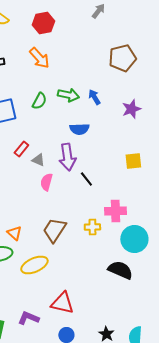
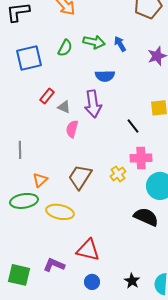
black line: (86, 179) -> (133, 126), moved
yellow cross: (92, 227) -> (118, 174), turned -35
orange triangle: (14, 233) -> (40, 180), turned 35
yellow ellipse: (34, 265) -> (60, 212), turned 36

